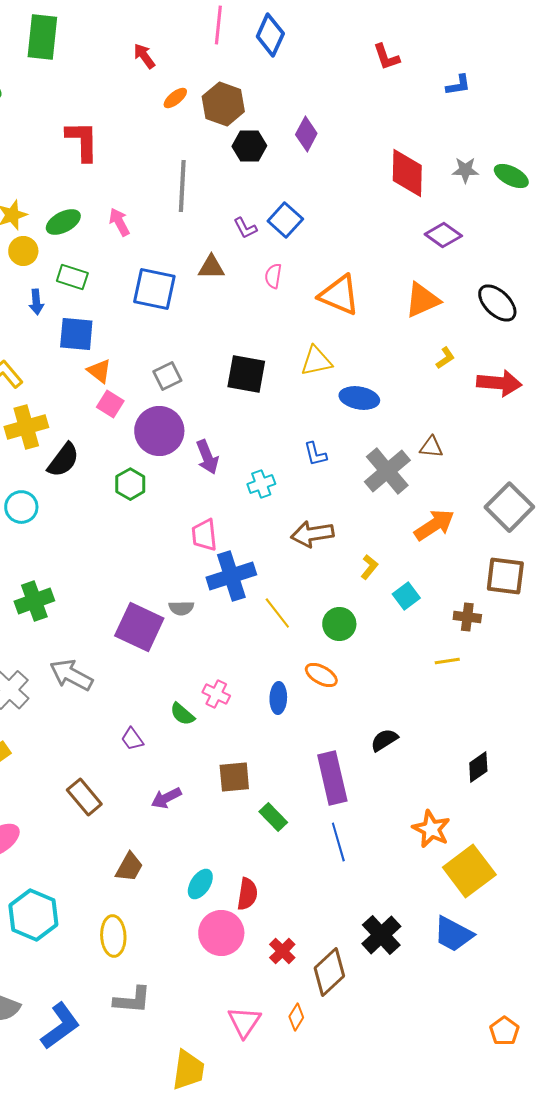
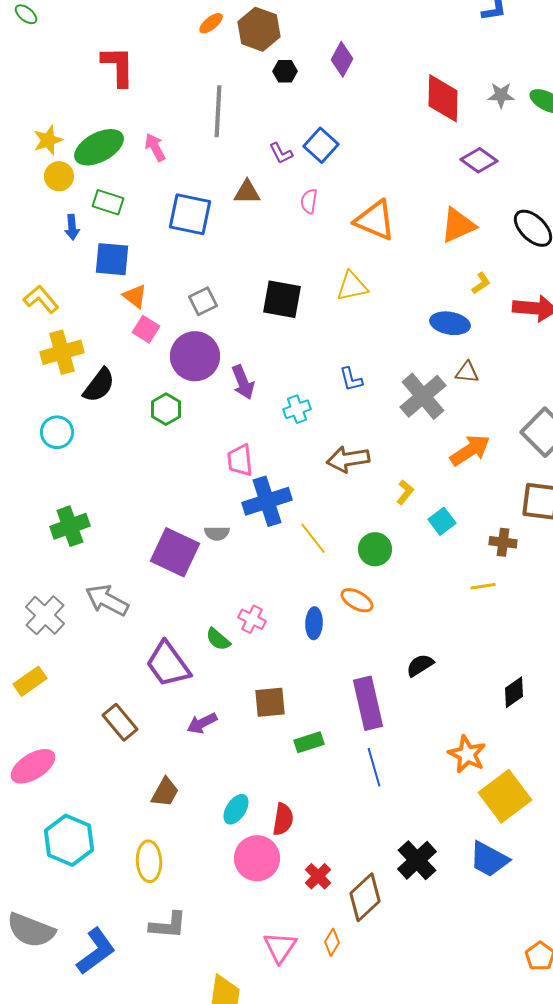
black hexagon: (249, 146) -> (285, 71), size x0.7
green ellipse: (63, 222) -> (99, 147), size x1.4
blue ellipse: (359, 398) -> (450, 323), moved
purple trapezoid: (132, 739) -> (168, 664), size x2.0
green rectangle: (273, 817) -> (309, 742), turned -64

